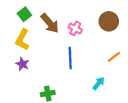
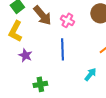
purple star: (22, 64) -> (25, 55), moved

